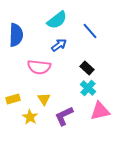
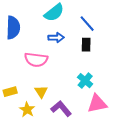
blue arrow: (59, 45) -> (56, 38), turned 35
black rectangle: (87, 68) -> (86, 45), moved, turned 48
purple L-shape: (64, 116) -> (61, 109), turned 75

